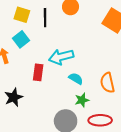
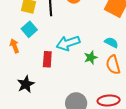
cyan semicircle: (76, 79) -> (111, 42), moved
green star: (82, 100) -> (91, 58), moved

